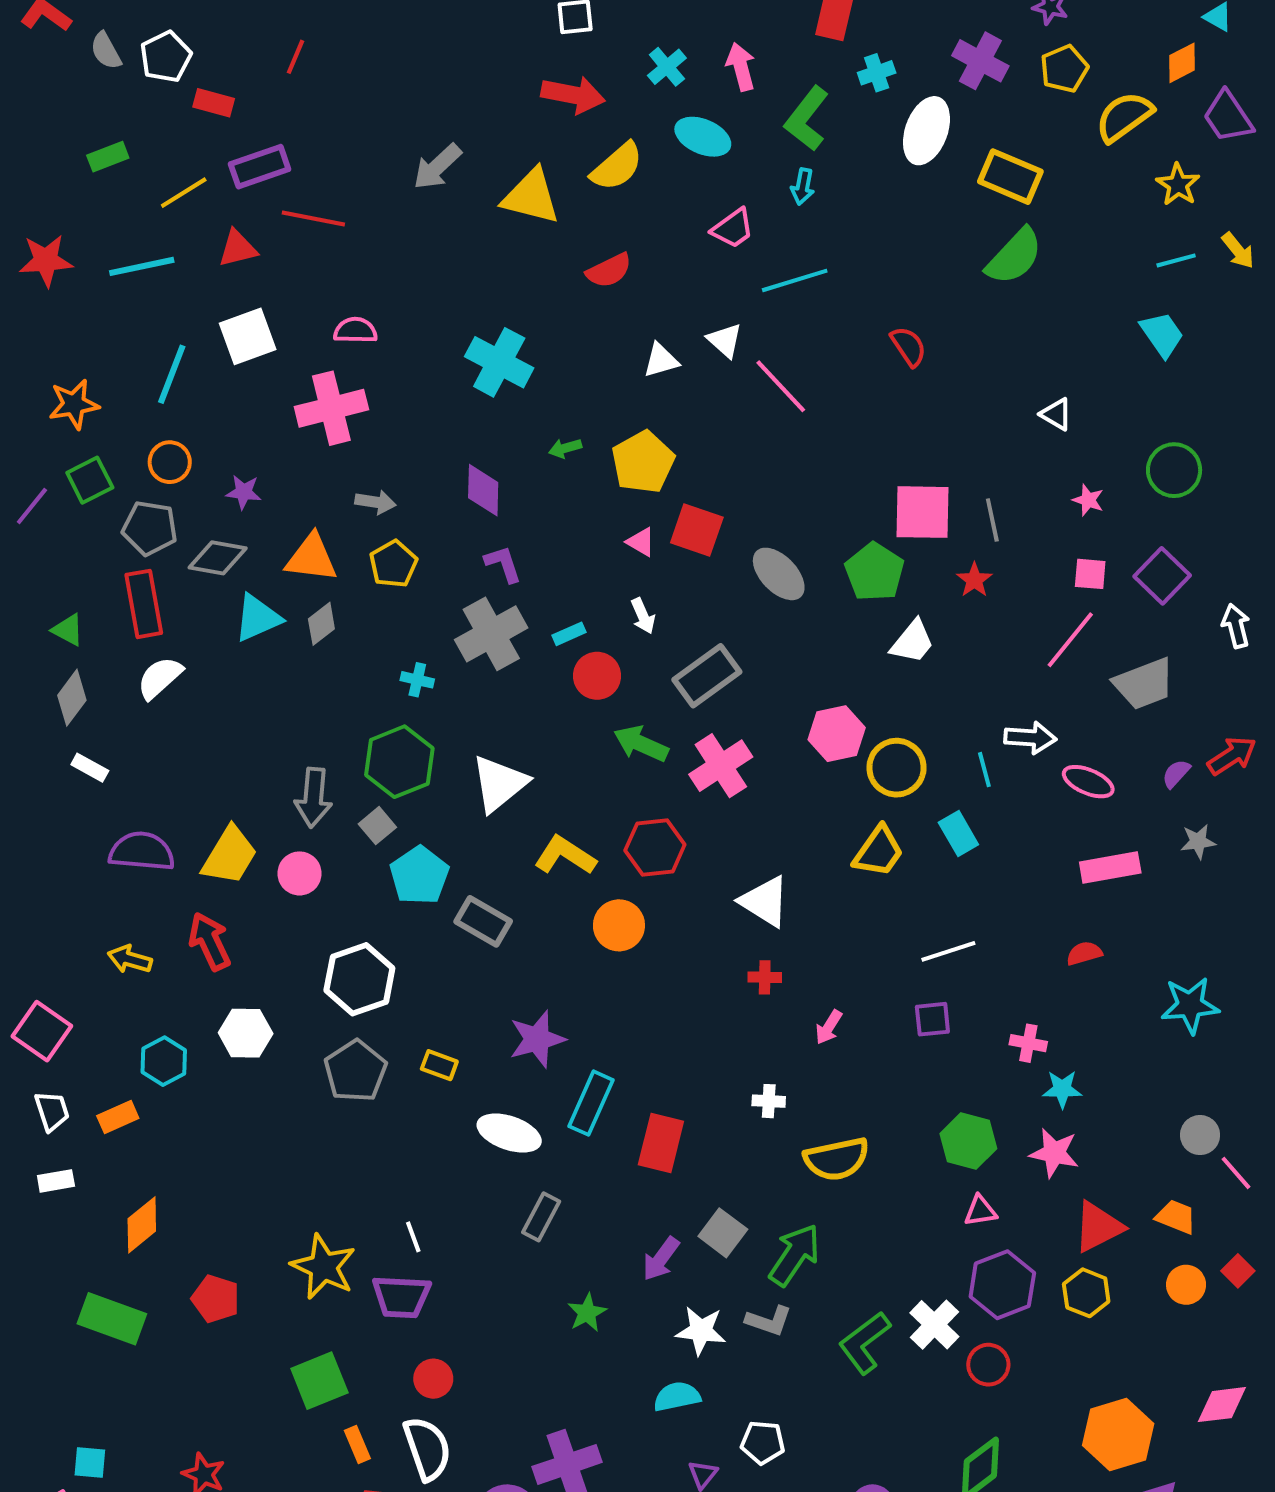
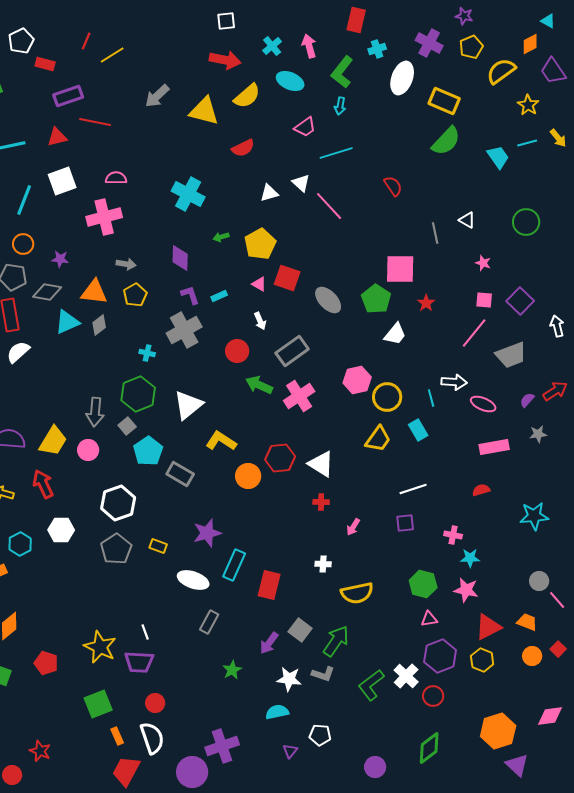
yellow line: (184, 193) -> (112, 55), moved
cyan trapezoid: (1162, 334) -> (498, 157), moved
green circle: (1174, 470) -> (526, 222), moved
gray line: (992, 520) -> (435, 233), moved
cyan rectangle: (569, 634) -> (219, 296), moved
red hexagon: (655, 847) -> (280, 458), moved

